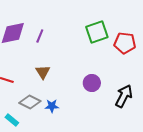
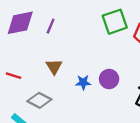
blue star: (52, 106) -> (83, 82), moved

